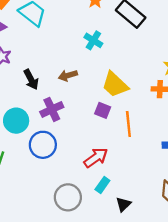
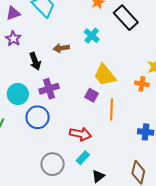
brown arrow: (68, 75) -> (61, 48), moved
red arrow: (96, 158) -> (80, 134), turned 40

